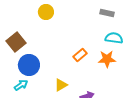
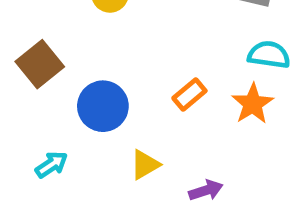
orange star: (107, 59) -> (253, 104), turned -30
blue circle: (29, 65) -> (103, 106), moved

